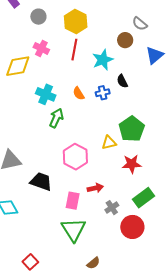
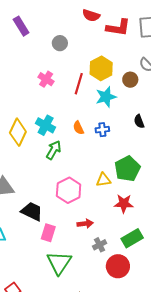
gray circle: (38, 17) -> (60, 43), moved
yellow hexagon: (76, 21) -> (101, 68), moved
yellow diamond: (18, 66) -> (18, 132), moved, turned -60
black semicircle: (122, 81) -> (139, 121), moved
pink rectangle: (73, 201) -> (48, 233), moved

